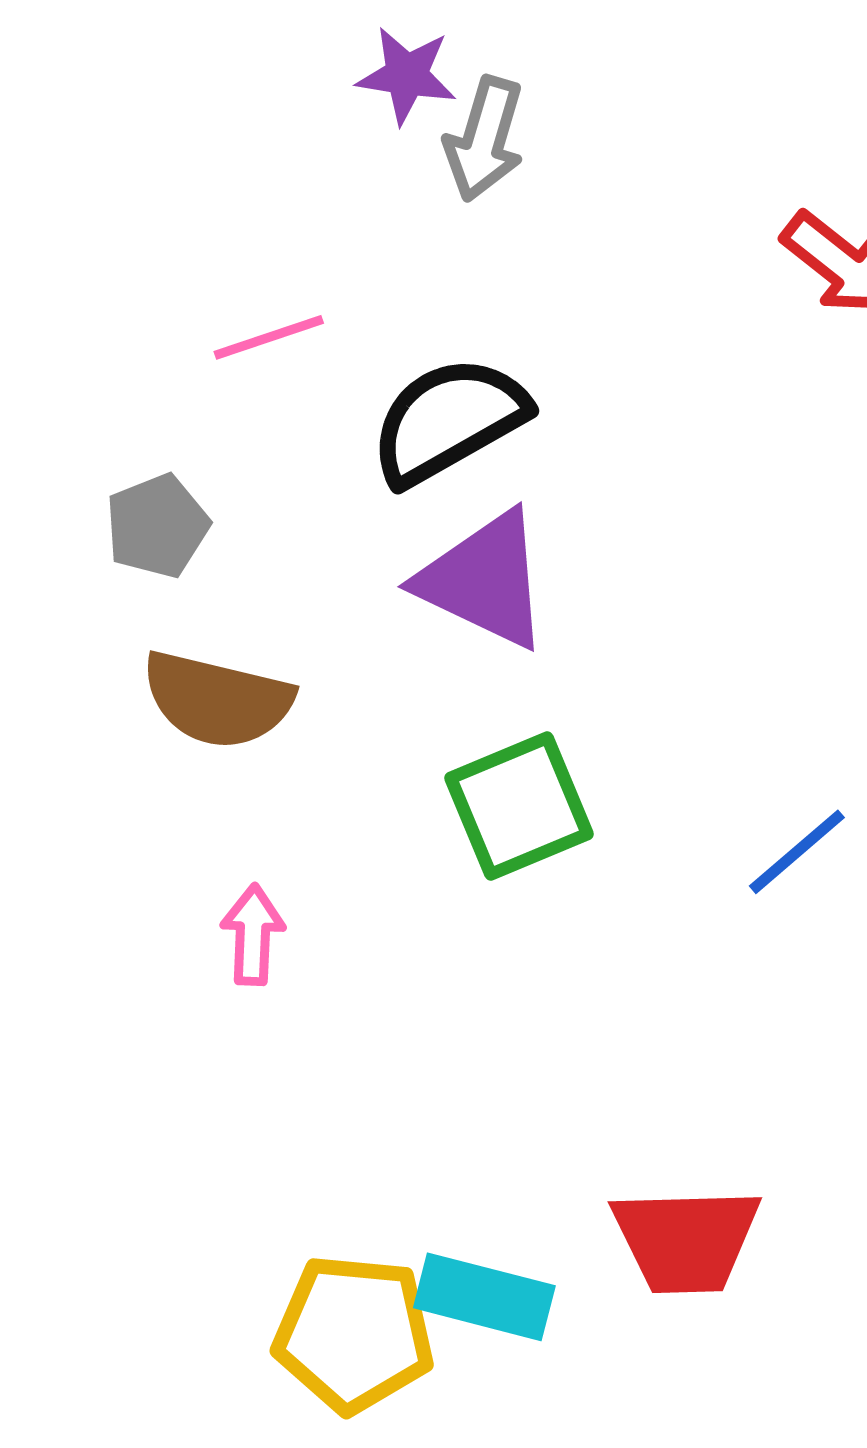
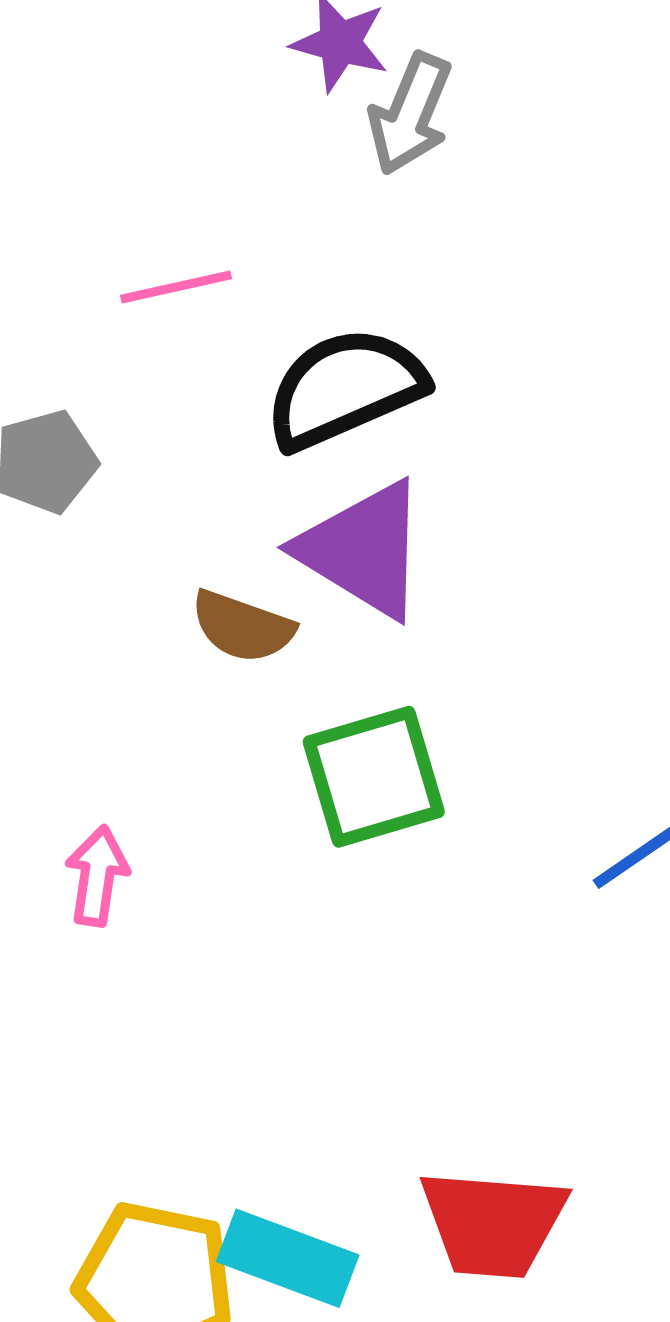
brown semicircle: (217, 700) -> (243, 627), moved, size x0.7

